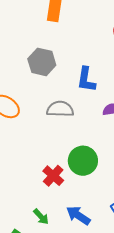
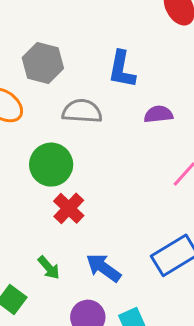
gray hexagon: (42, 62) -> (43, 63), moved
green circle: (83, 161) -> (51, 165), moved

